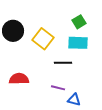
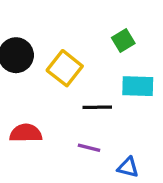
cyan rectangle: (78, 43) -> (138, 86), moved
blue triangle: (74, 100) -> (128, 167), moved

